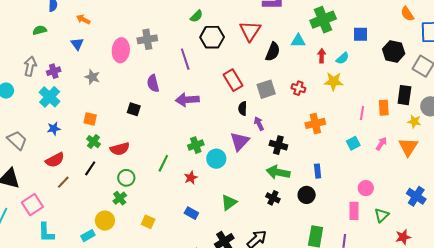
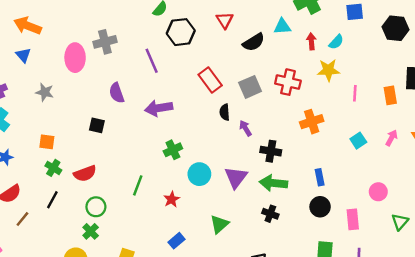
orange arrow: (83, 19) -> (28, 26), size x1.6
red triangle: (250, 31) -> (225, 20), size x0.7
black semicircle: (273, 52) -> (254, 42), turned 42
red cross: (298, 88) -> (288, 82), size x1.5
pink line: (362, 113) -> (355, 93), moved
purple triangle: (240, 141) -> (236, 177), moved
green cross: (196, 145) -> (173, 150), moved
black circle: (307, 195) -> (320, 207), moved
pink rectangle: (354, 211) -> (353, 219), moved
blue rectangle: (191, 213) -> (176, 241), turned -64

